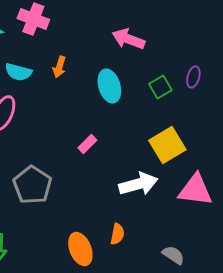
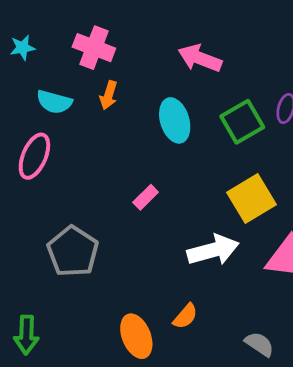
pink cross: (33, 19) -> (94, 48), moved
green square: (160, 87) -> (242, 122), size x1.4
orange semicircle: (117, 234) -> (185, 316), turned 30

